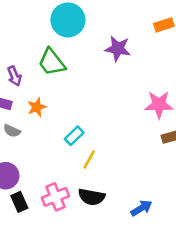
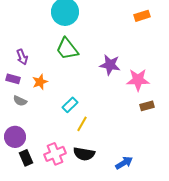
purple star: (118, 49) -> (110, 65), moved
green trapezoid: (52, 62) -> (67, 49), moved

